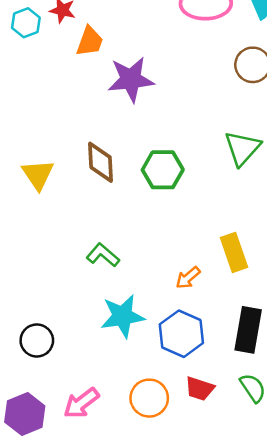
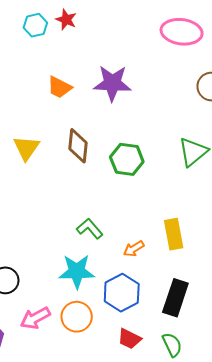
orange trapezoid: (90, 41) -> (59, 87), moved, turned 88
green L-shape: (103, 255) -> (90, 229), moved
orange circle: (149, 398) -> (77, 317), moved
pink arrow: (81, 403) -> (35, 318), moved

